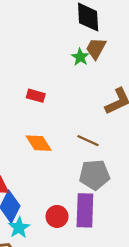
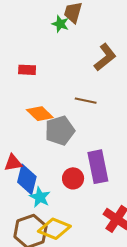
gray pentagon: (94, 175) -> (60, 131), moved

